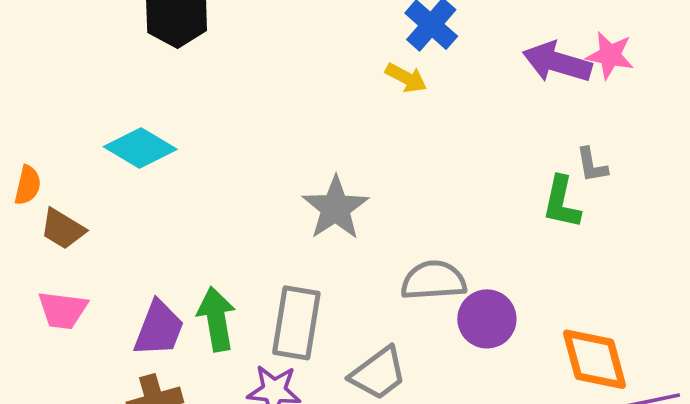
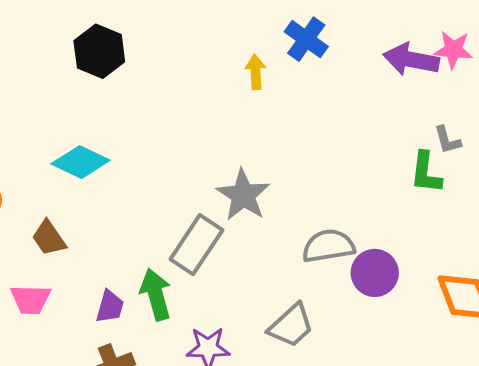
yellow arrow: (406, 78) -> (256, 72), moved, turned -116
brown trapezoid: (63, 229) -> (49, 238), moved, turned 30
gray rectangle: (296, 323) -> (196, 245), moved, turned 30
purple trapezoid: (159, 328) -> (110, 307), size x0.7

